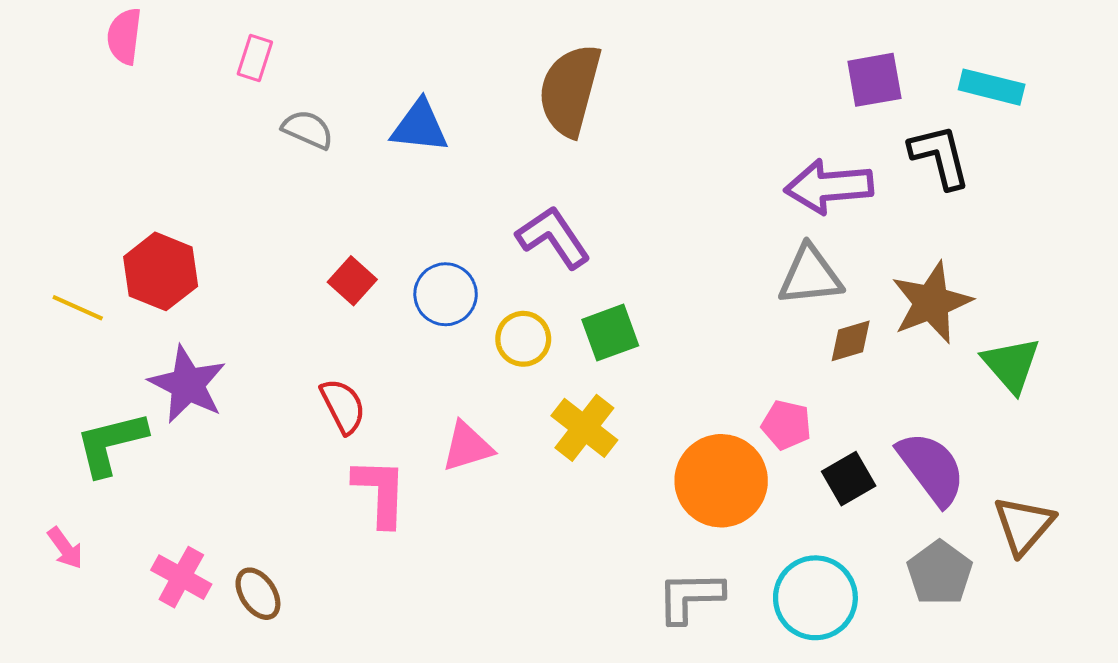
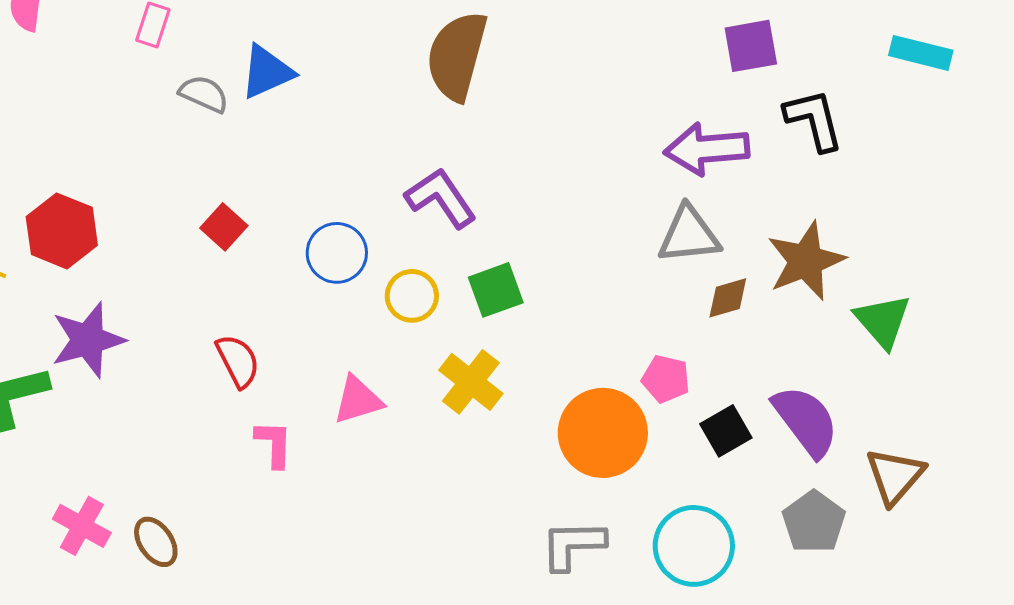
cyan rectangle: (992, 87) -> (921, 53), moved
blue triangle: (420, 126) -> (267, 72), moved, turned -30
red square: (352, 281) -> (224, 227), moved
purple star: (188, 384) -> (88, 340), turned 30
pink L-shape: (380, 492) -> (274, 444), size x0.7

